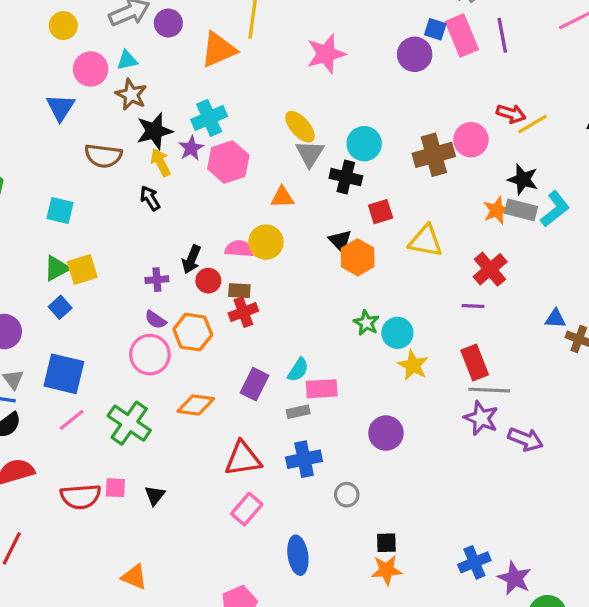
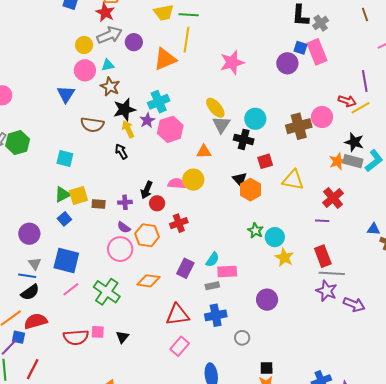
yellow circle: (63, 26) -> (84, 45), moved
purple line: (502, 35) -> (365, 81), moved
brown rectangle: (239, 291) -> (99, 204), moved

